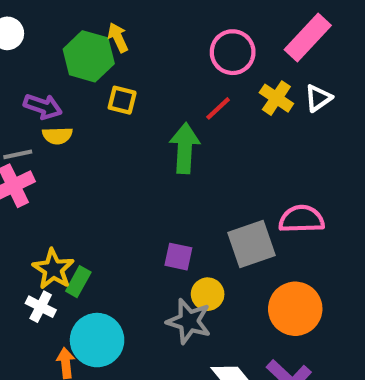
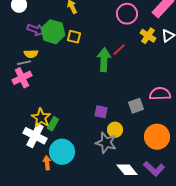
green hexagon: (89, 56) -> (53, 32), moved
purple arrow: (43, 106) -> (36, 30), moved
red line: (218, 108) -> (119, 50), moved
yellow semicircle: (57, 136) -> (31, 54), moved
gray square: (251, 244) -> (136, 106), size x0.7
white cross: (41, 307) -> (35, 136), size x1.6

